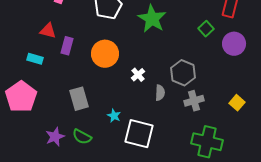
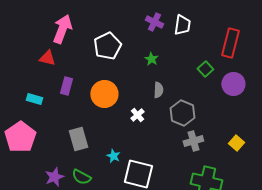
green star: (152, 19) -> (151, 59), size x0.5
red triangle: (48, 31) -> (47, 58), moved
gray semicircle: (160, 93) -> (158, 90), moved

